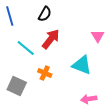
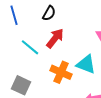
orange cross: (45, 73) -> (61, 72), moved, size x1.5

